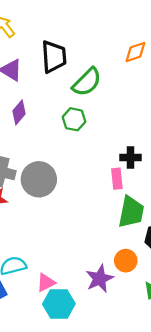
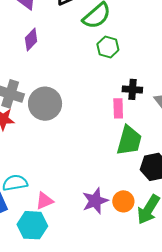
green hexagon: (74, 119) -> (108, 47), moved
orange circle: (126, 261) -> (123, 201), moved
cyan hexagon: (59, 304) -> (32, 225), moved

